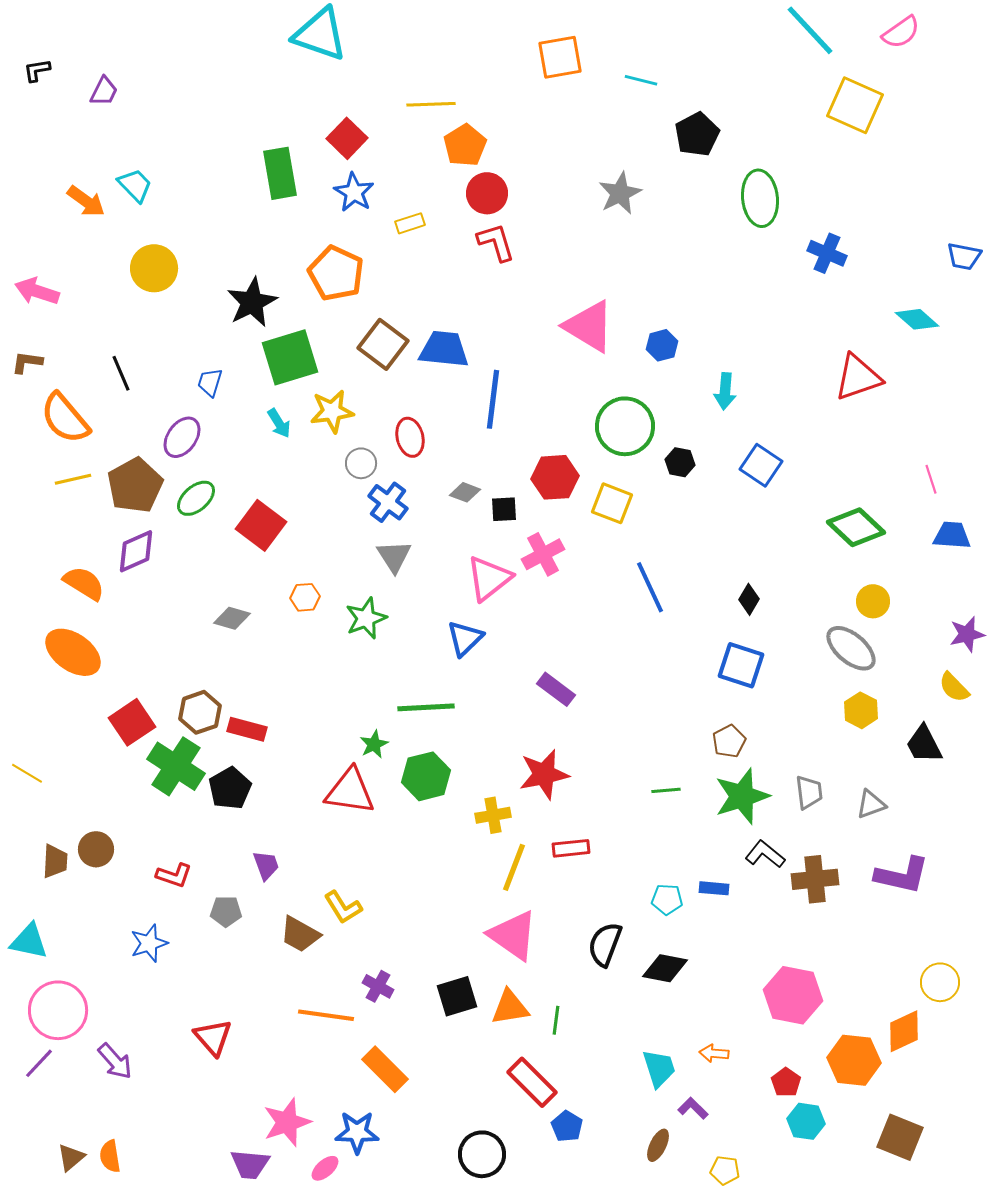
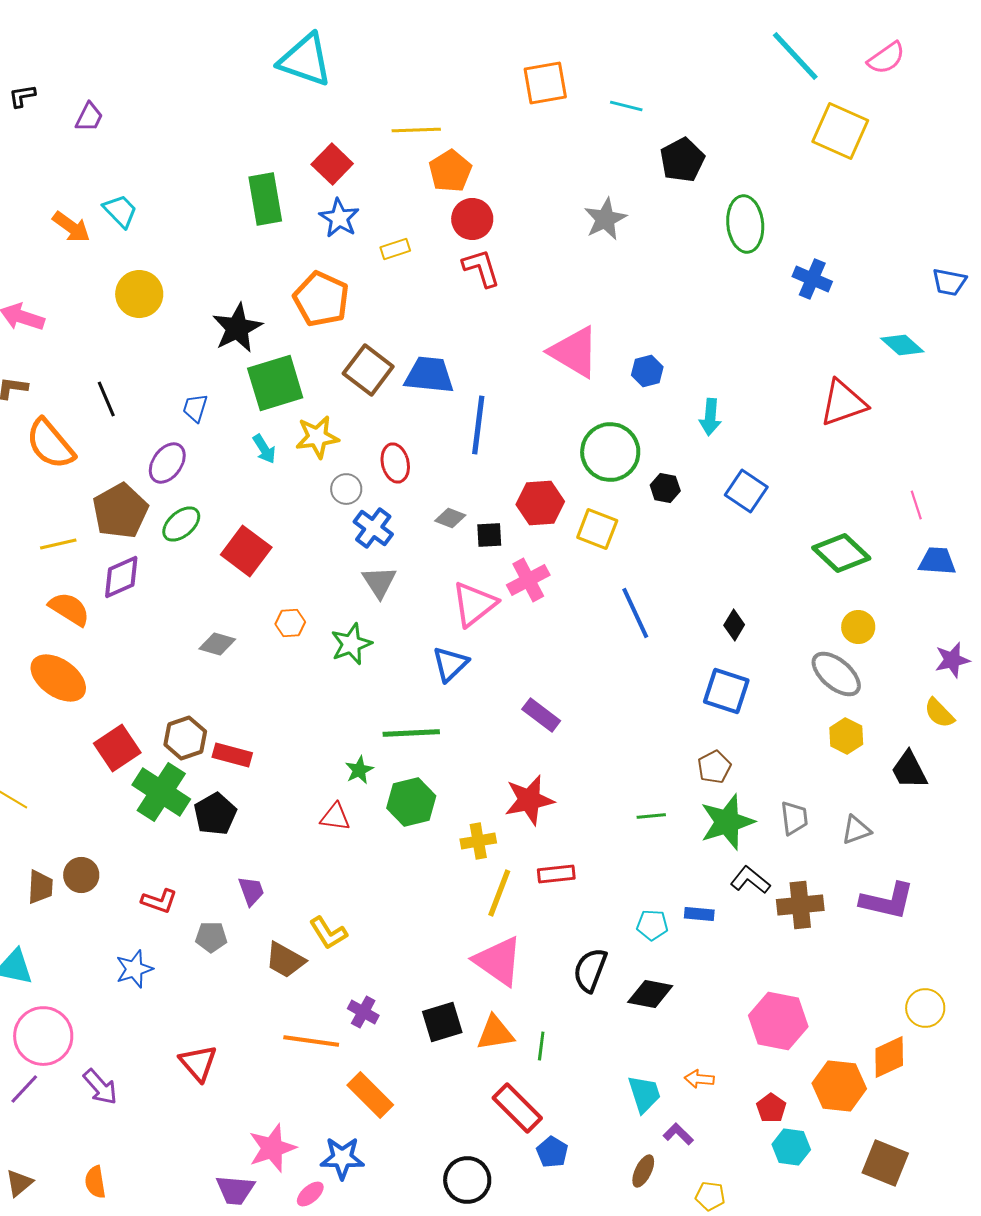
yellow line: (73, 479) -> (58, 544), moved
red triangle: (350, 791) -> (335, 817), size x0.6
brown triangle: (71, 1157) -> (19, 1183), moved

